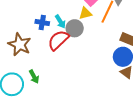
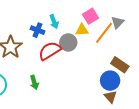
cyan arrow: (60, 22) -> (54, 22), moved
green arrow: (34, 77) -> (34, 82), moved

